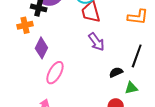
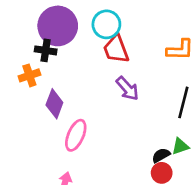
black semicircle: (116, 72) -> (161, 155), moved

